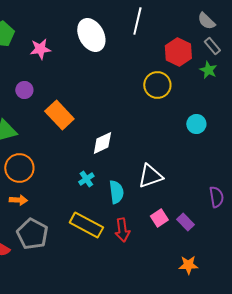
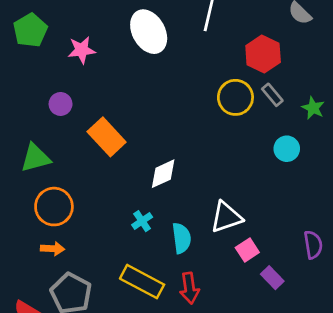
gray rectangle: (212, 46) -> (272, 95), moved
green star: (208, 70) -> (313, 108), moved
pink square: (159, 218) -> (247, 250), moved

